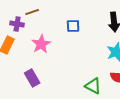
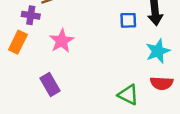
blue square: (73, 26) -> (128, 20), moved

